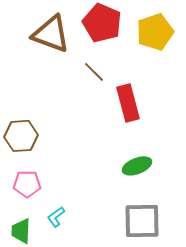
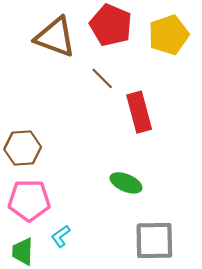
green ellipse: (137, 166) -> (126, 183), moved, turned 44
pink pentagon: (27, 184) -> (29, 200), size x1.4

